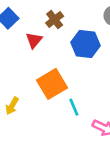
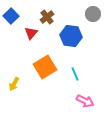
cyan line: (74, 107) -> (75, 74), moved

